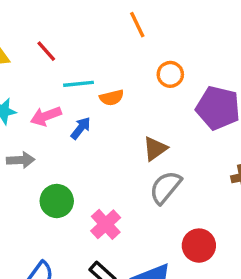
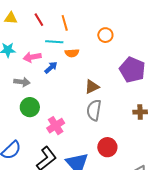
orange line: (137, 25) -> (65, 23), moved
orange circle: (170, 74) -> (105, 35), moved
gray arrow: (21, 160) -> (22, 82), moved
gray semicircle: (165, 187) -> (94, 110), turned -40

